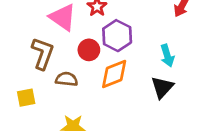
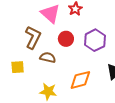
purple hexagon: (117, 36) -> (95, 40), moved
orange diamond: (114, 74) -> (80, 80), moved

